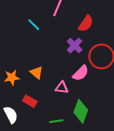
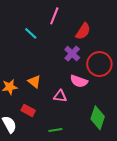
pink semicircle: (81, 73) -> (79, 81), turned 66
green diamond: (81, 111) -> (98, 118), moved

